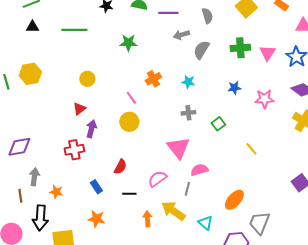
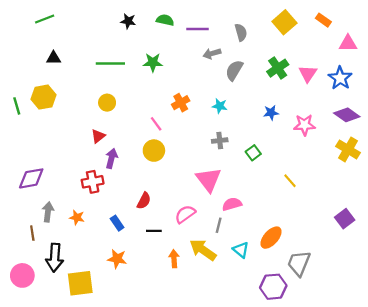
black triangle: (32, 27) -> (54, 58), moved
green line: (74, 30) -> (110, 64), moved
green cross: (240, 48) -> (278, 68), turned -30
orange star: (56, 192) -> (77, 217), moved
cyan triangle: (205, 223) -> (241, 250), moved

